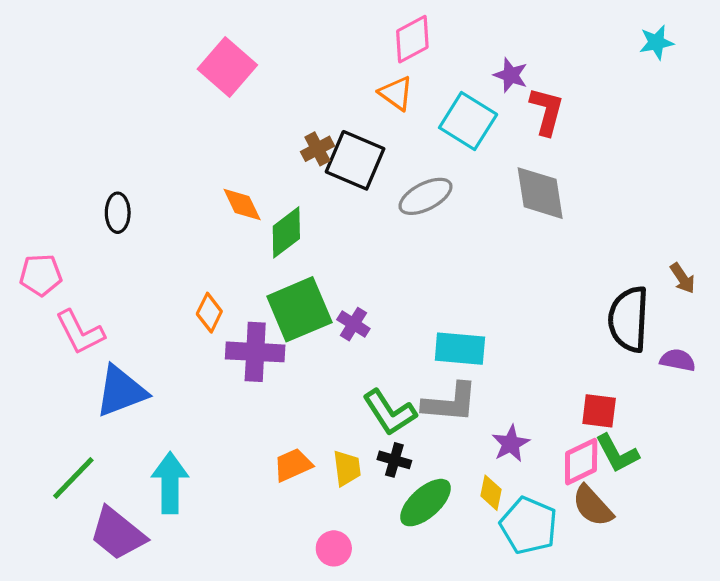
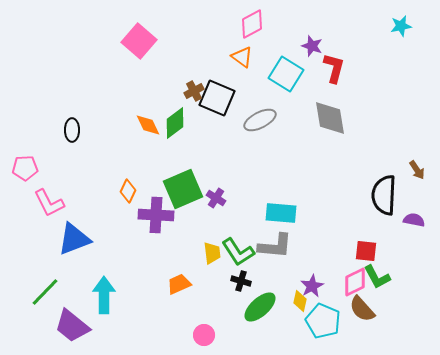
green diamond: (286, 232) -> (175, 123), moved
purple star: (511, 444) -> (312, 286), moved
yellow trapezoid: (347, 468) -> (212, 253), moved

